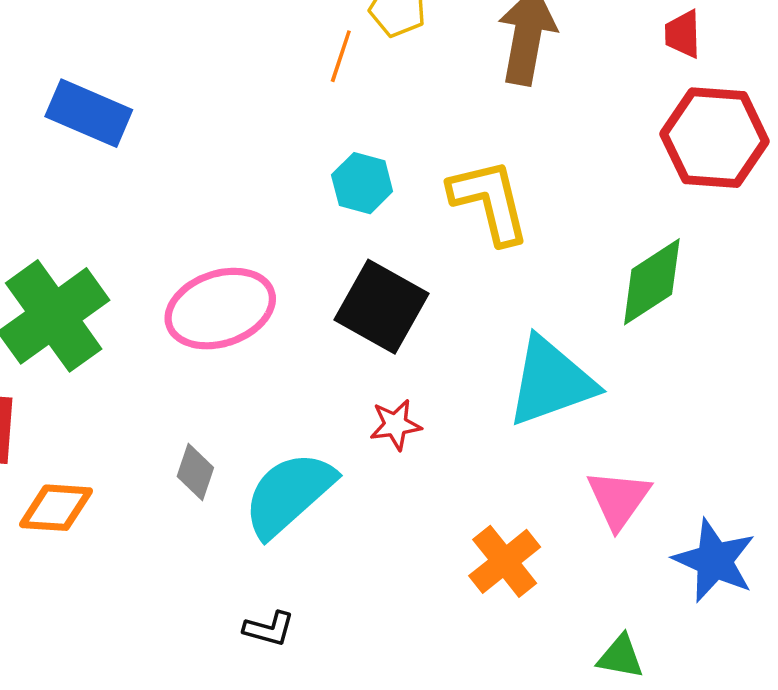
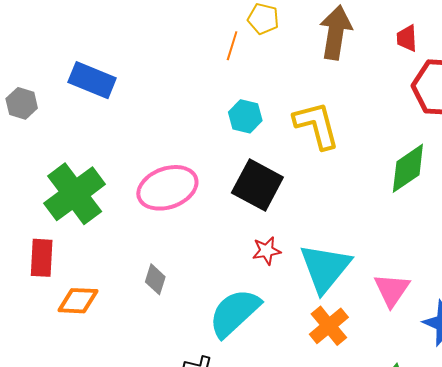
red trapezoid: (683, 34) -> (407, 38), moved
cyan triangle: (551, 382) -> (325, 268), moved, turned -30
cyan semicircle: (289, 494) -> (234, 313), moved

